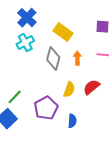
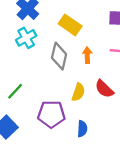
red semicircle: (91, 87) -> (104, 89), turned -96
green line: (15, 97) -> (15, 91), moved
purple pentagon: (46, 108) -> (51, 114), turned 30

